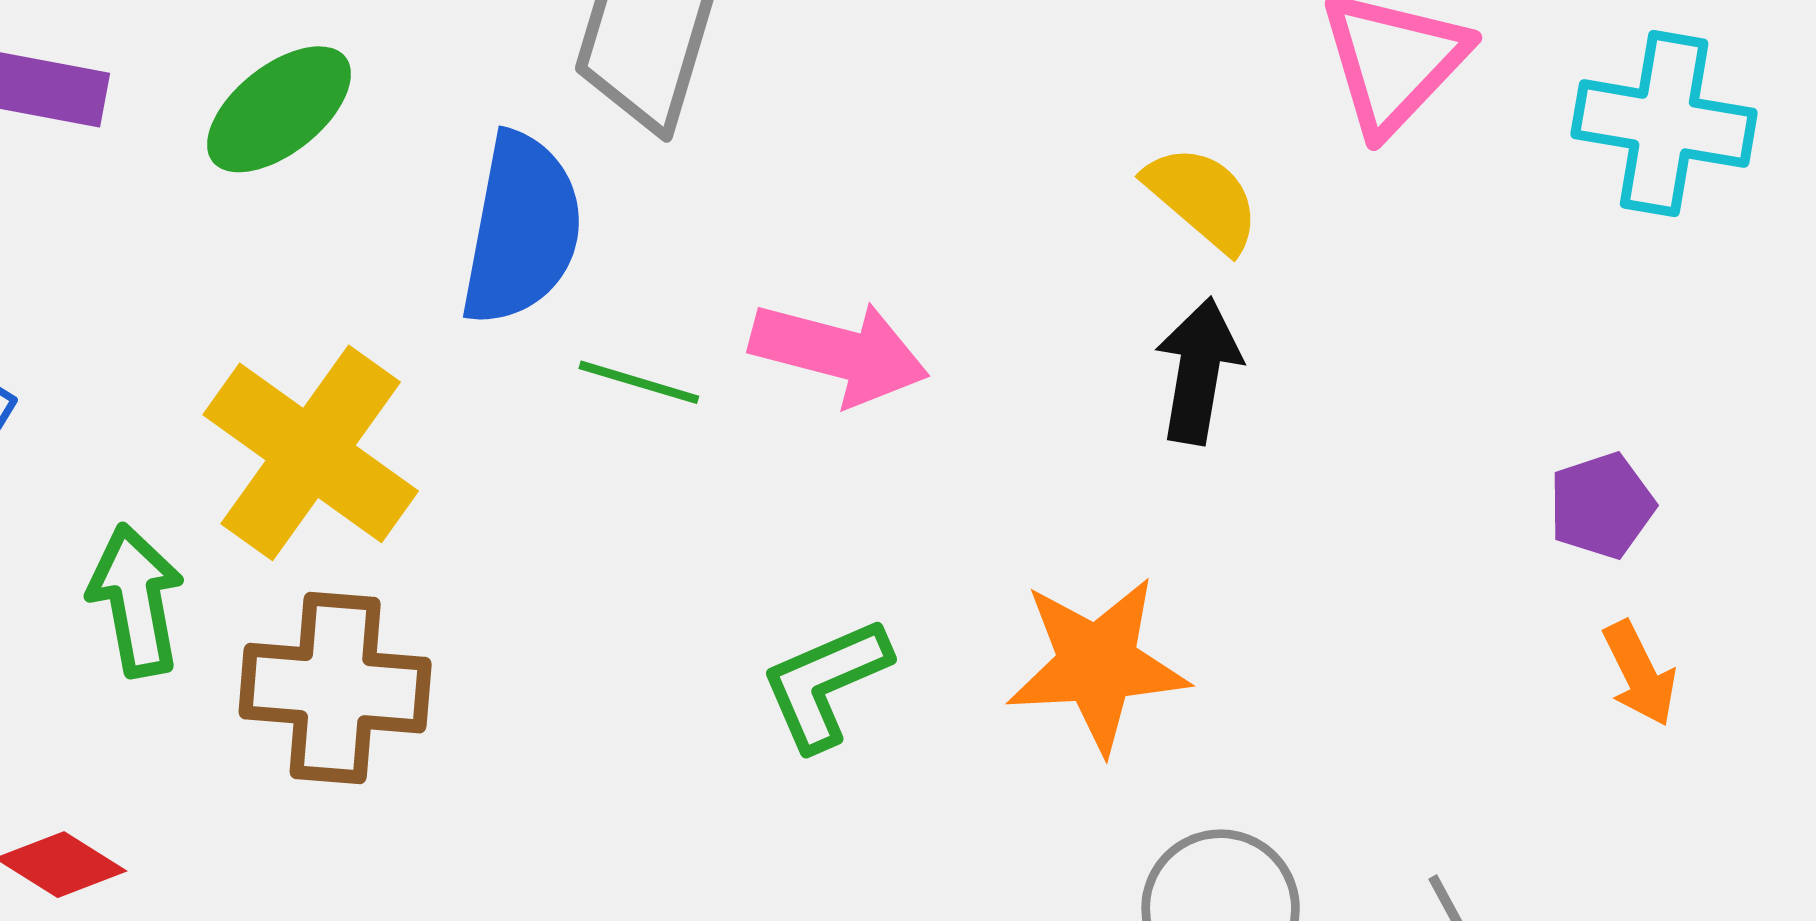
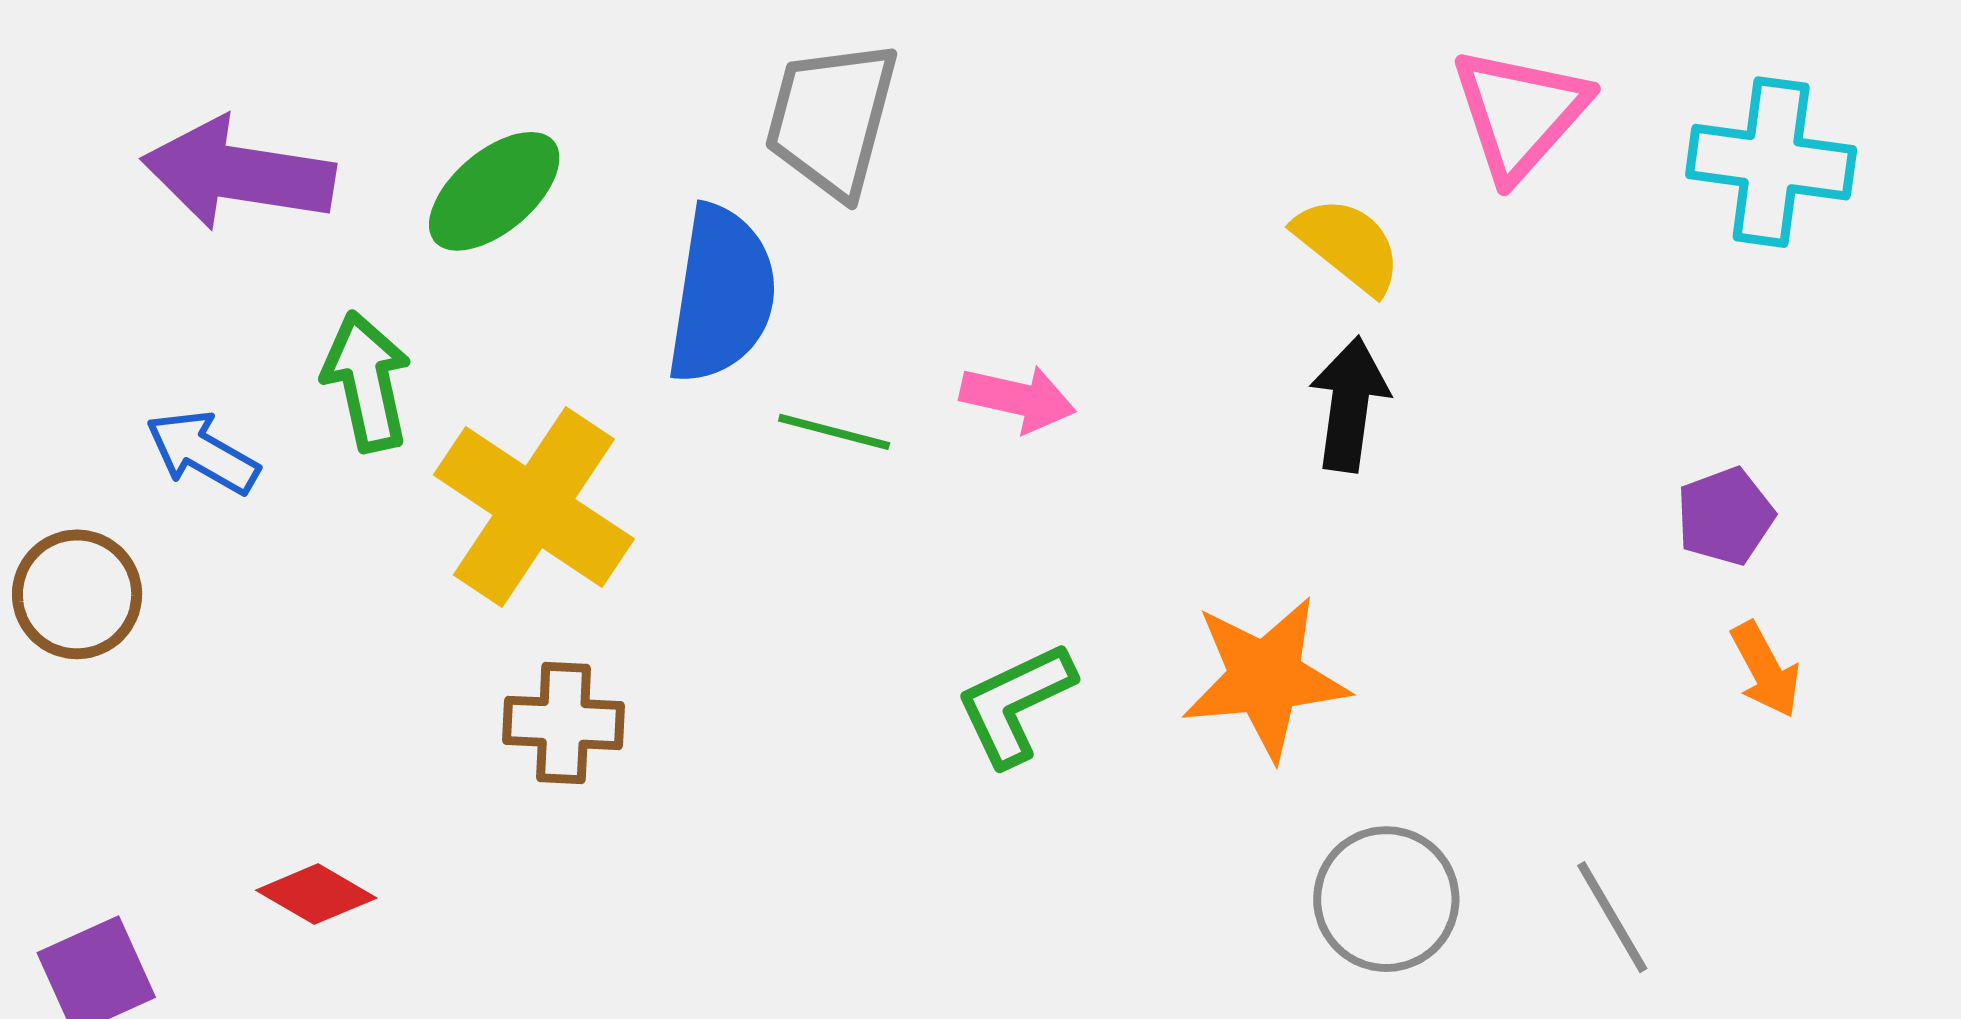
pink arrow: (839, 353) -> (1018, 398), size x0.7
green arrow: (136, 601) -> (367, 382), moved
brown cross: (335, 688) -> (564, 723), size x0.7

